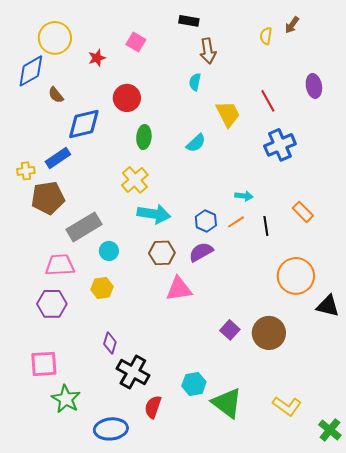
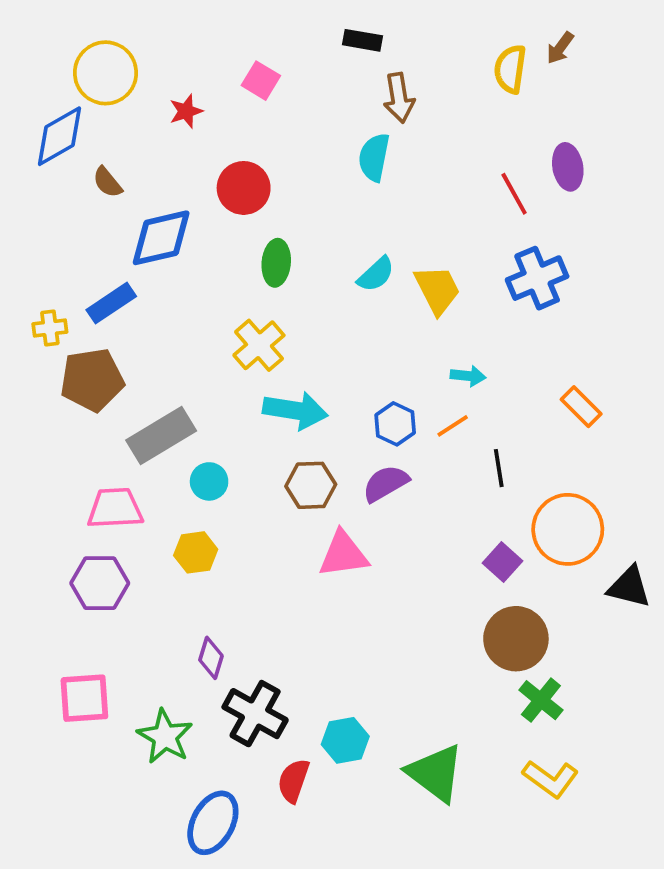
yellow semicircle: (266, 36) -> (510, 69), size x1.4
cyan semicircle: (195, 82) -> (374, 157), size x1.4
purple ellipse: (314, 86) -> (568, 167), moved
yellow trapezoid: (228, 114) -> (437, 290), moved
black line: (266, 226) -> (499, 468), moved
purple square: (230, 330) -> (503, 562), moved
cyan hexagon: (194, 384) -> (345, 740), moved
green star: (66, 399) -> (165, 737), moved
blue ellipse: (111, 429) -> (213, 823), turned -56
green cross: (330, 430) -> (541, 700), moved

